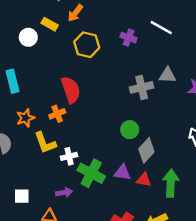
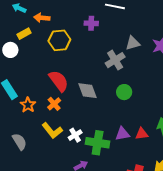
orange arrow: (75, 13) -> (42, 18), turned 77
yellow rectangle: (50, 24) -> (24, 34), turned -40
orange star: (25, 118) -> (28, 105), moved
green circle: (130, 130) -> (124, 92), moved
gray diamond: (146, 150) -> (87, 91), moved, turned -45

